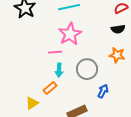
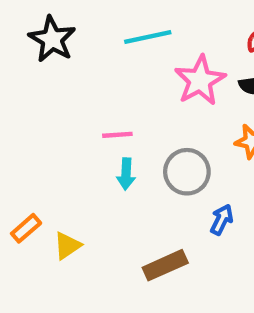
pink star: (70, 34) -> (200, 80), moved
orange rectangle: (50, 88) -> (26, 228), moved

